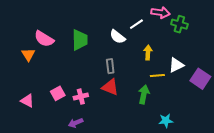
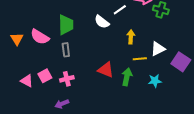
pink semicircle: (44, 39) -> (40, 37), moved
gray rectangle: (110, 66) -> (66, 50), moved
red triangle: (110, 87) -> (106, 70), moved
pink triangle: (27, 101) -> (27, 81), moved
cyan star: (166, 121) -> (155, 81), moved

